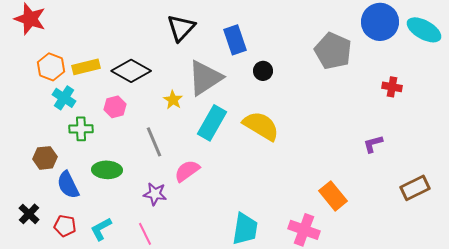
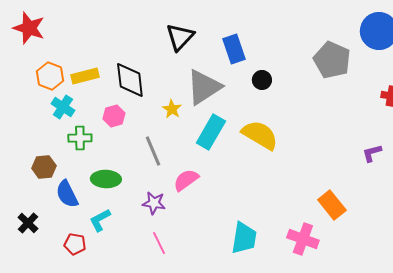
black diamond: (131, 71) -> (130, 80), turned 54
red pentagon: (65, 226) -> (75, 244), moved
cyan L-shape: (101, 229) -> (100, 220), moved
pink line: (145, 234) -> (159, 243), moved

